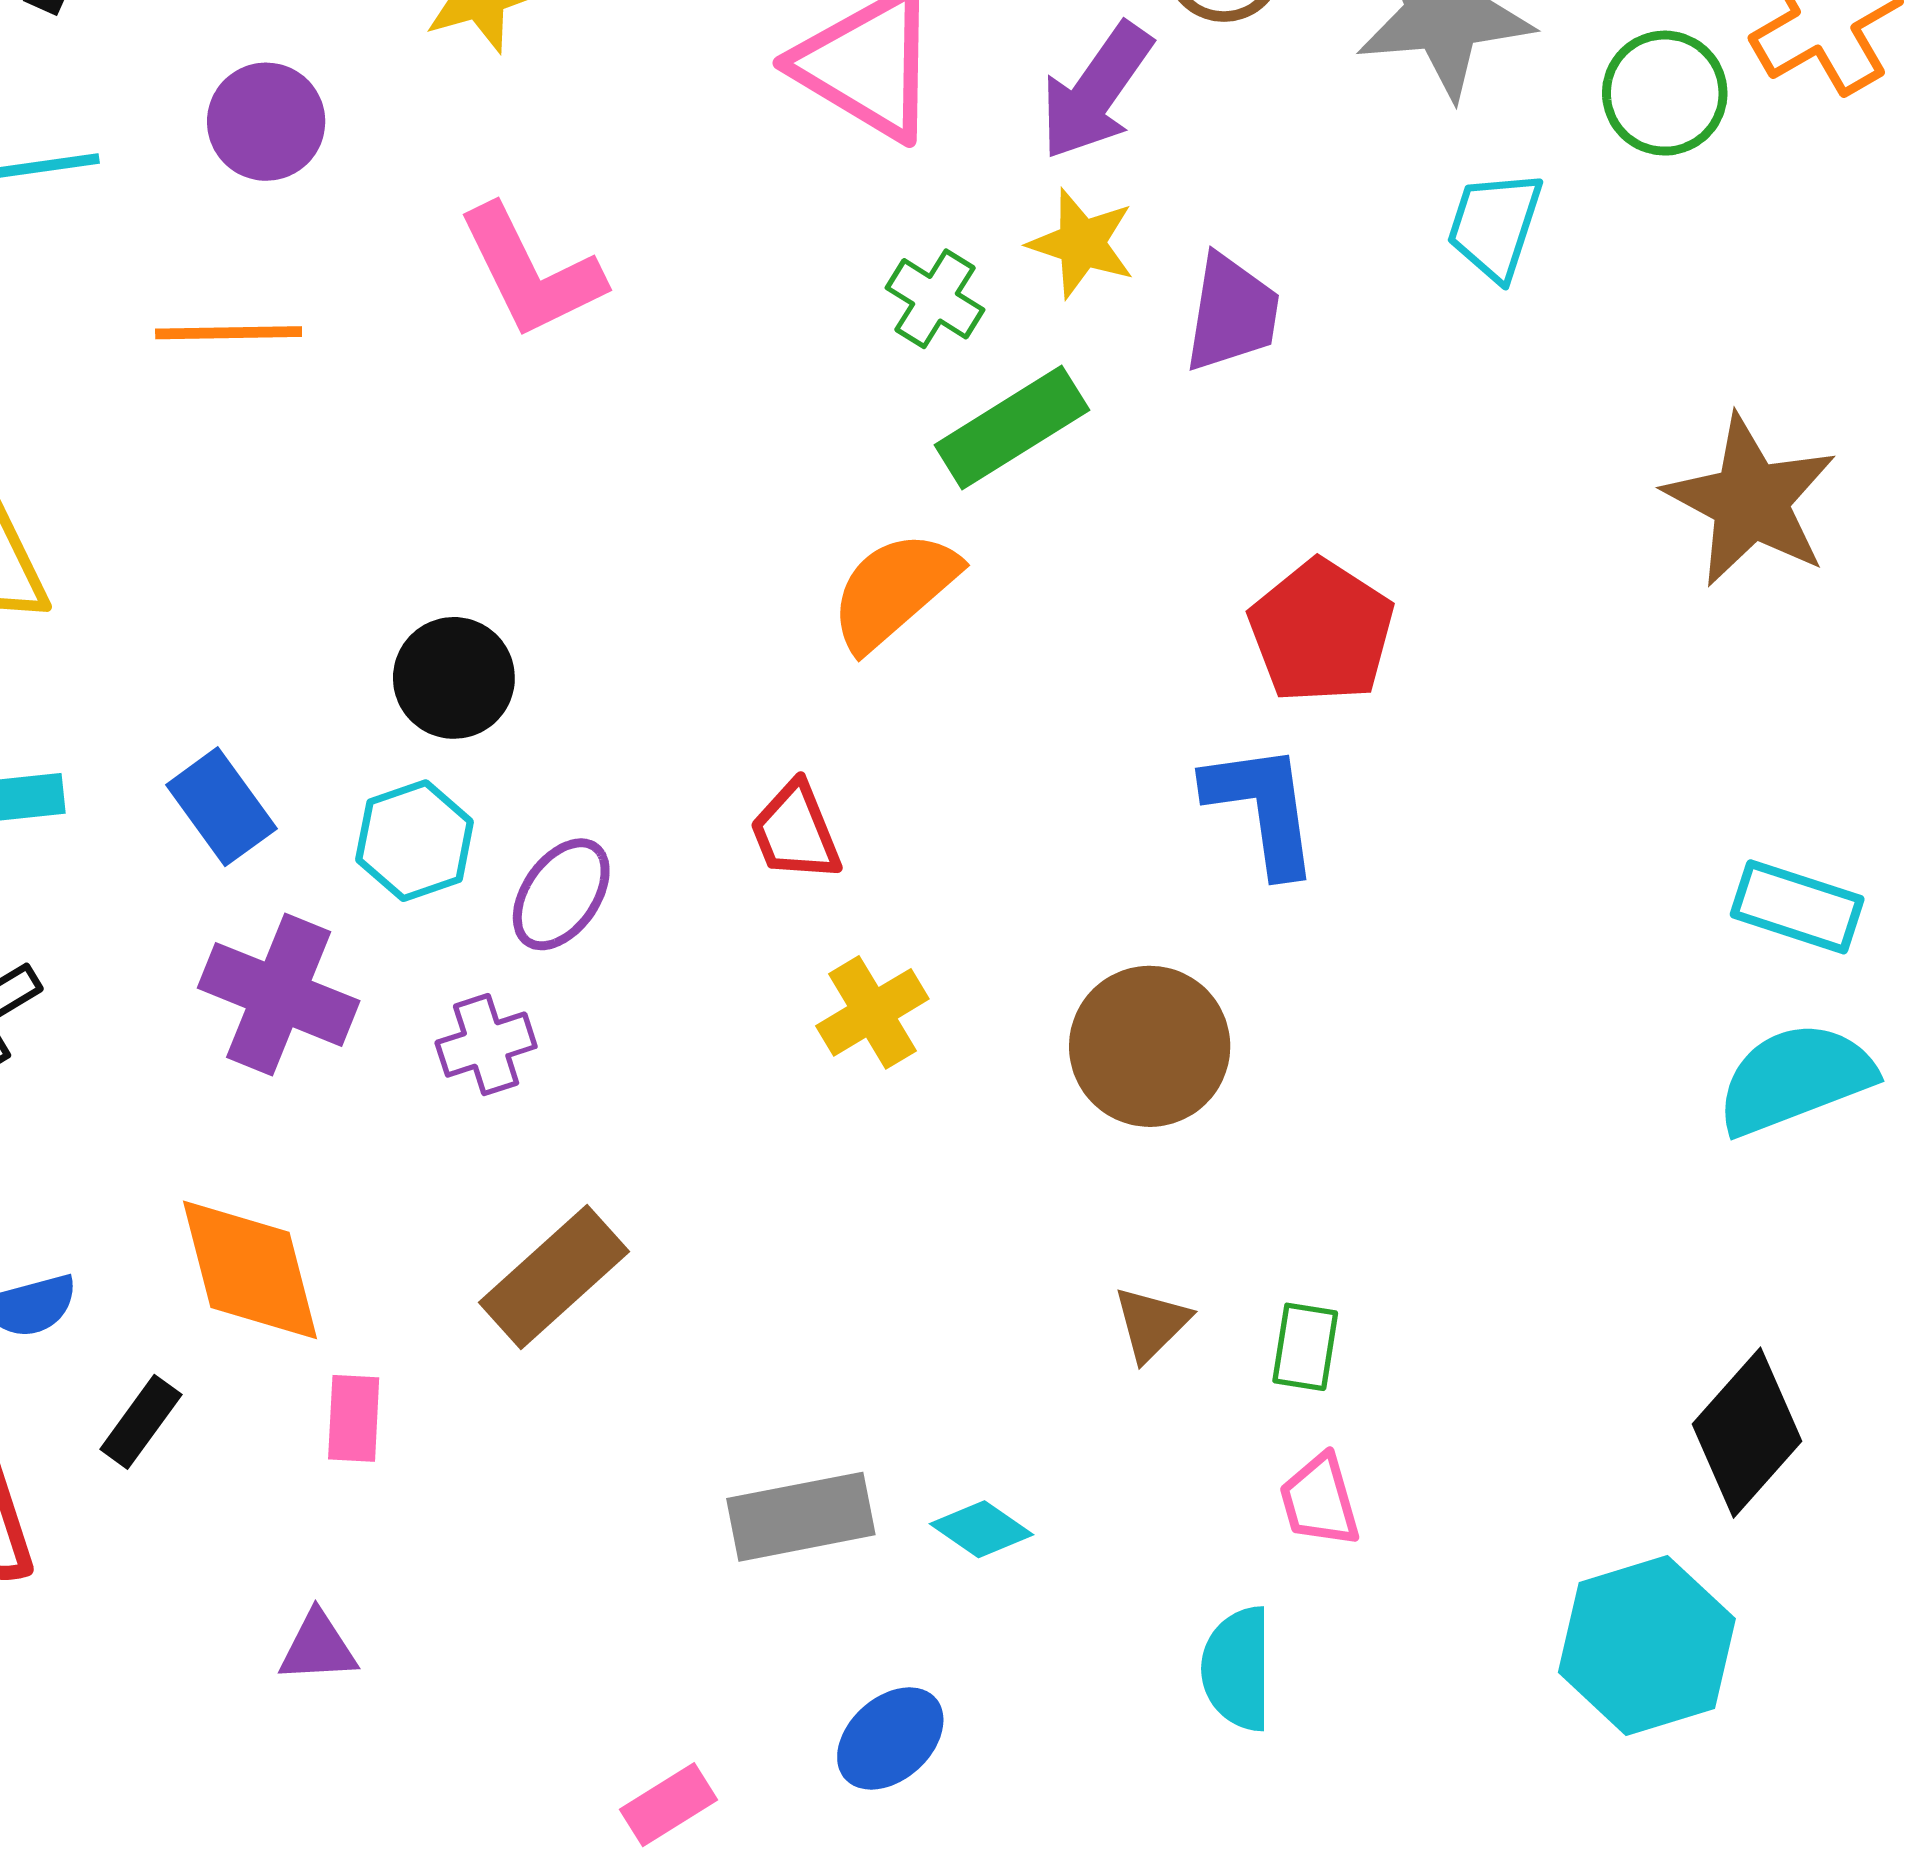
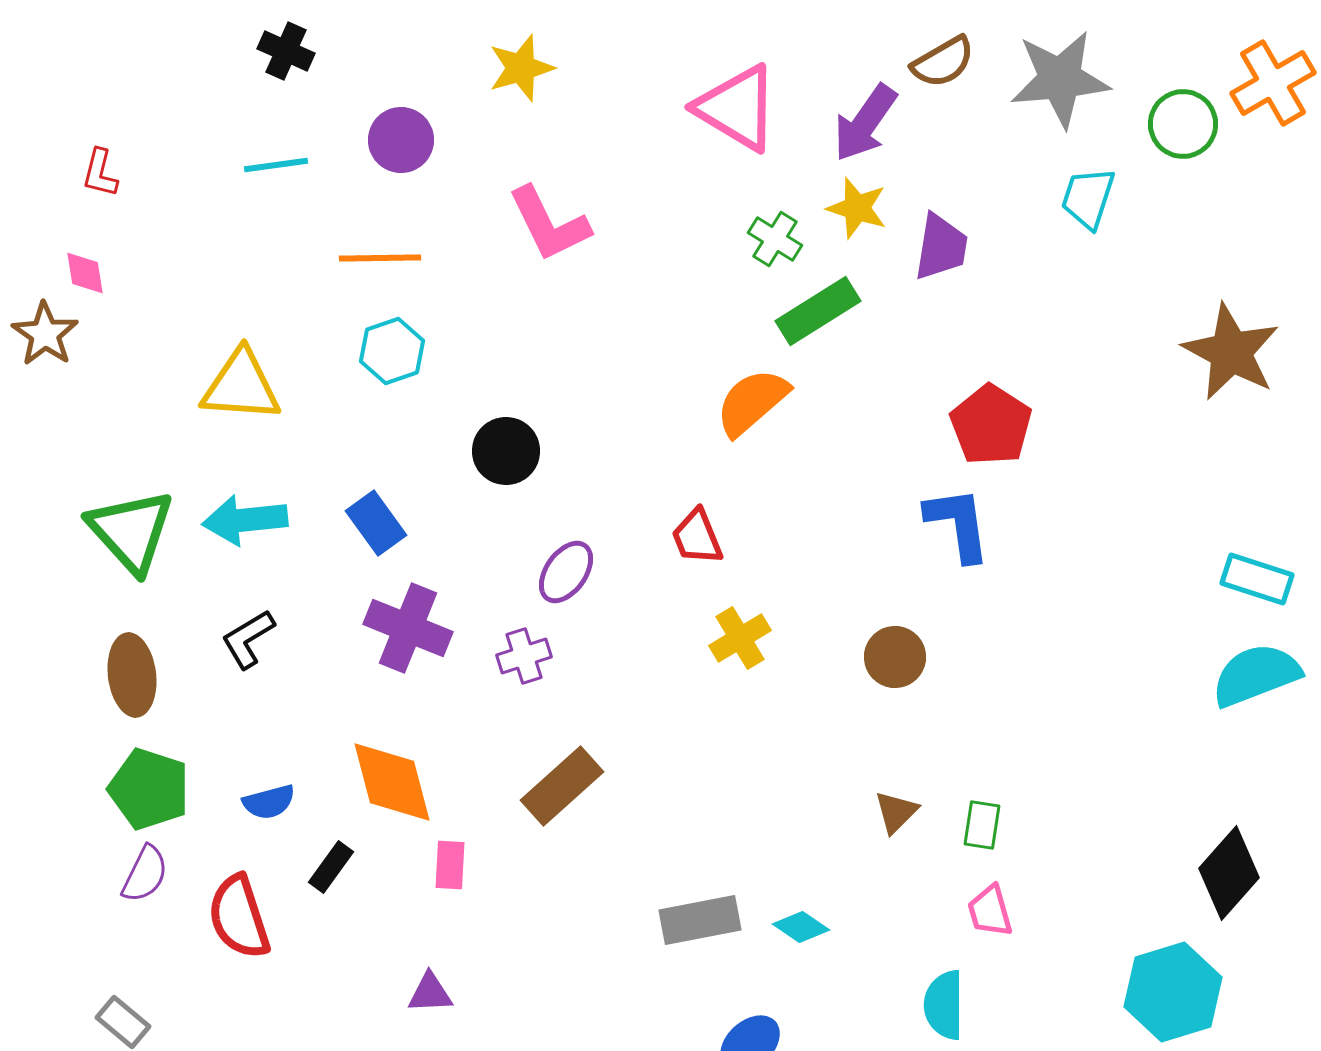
cyan hexagon: (415, 841) -> (392, 351), moved
brown circle: (1150, 1046) -> (895, 657), size x0.7

